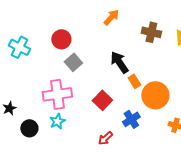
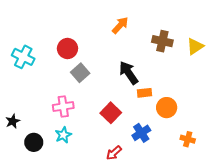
orange rectangle: (134, 81) -> (144, 93), turned -64
pink cross: (57, 94) -> (63, 106), size x0.7
orange circle: (155, 95) -> (167, 108), size x0.7

